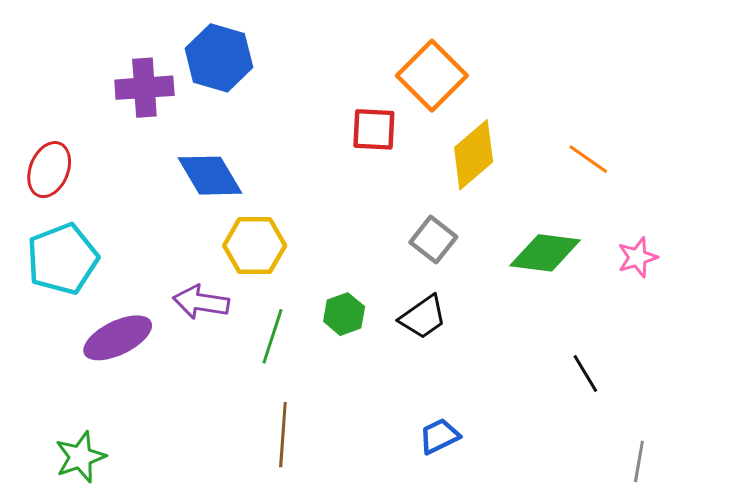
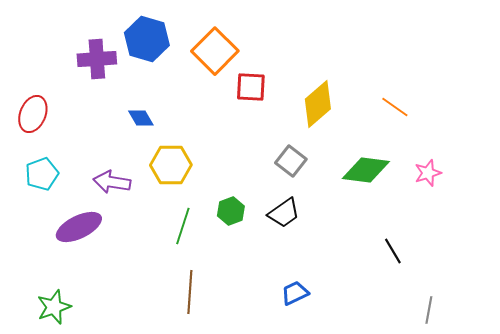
orange square: (432, 76) -> (215, 51), moved
blue diamond: (210, 176) -> (141, 118), size x0.6
cyan pentagon: (63, 259) -> (42, 174), size x0.7
purple arrow: (201, 302) -> (112, 182), moved

